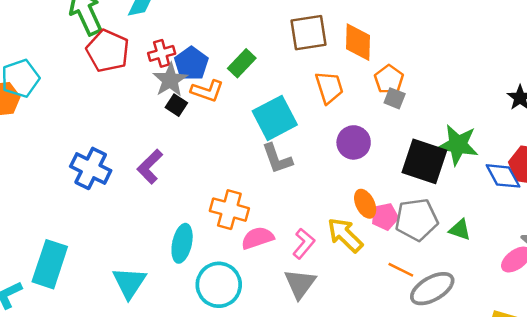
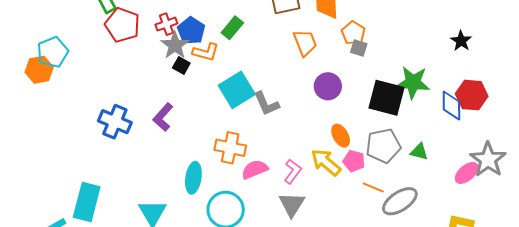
cyan square: (275, 118) -> (237, 90), moved
blue diamond: (503, 176) -> (451, 106), turned 32
pink pentagon: (385, 217) -> (354, 161), moved, turned 30

